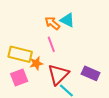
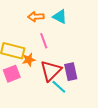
orange arrow: (52, 23) -> (36, 17), moved, turned -42
purple rectangle: (91, 73) -> (71, 72), moved, turned 54

